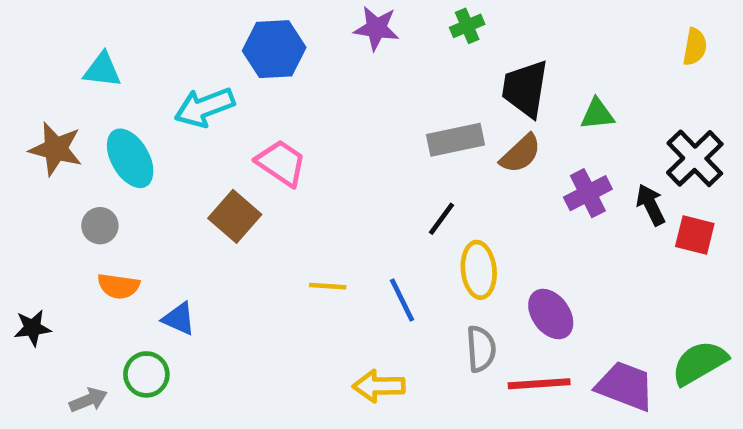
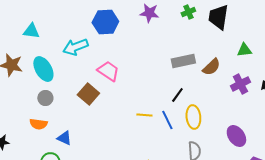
black trapezoid: (525, 89) -> (218, 17), moved
gray circle: (100, 226) -> (45, 98), moved
yellow line: (328, 286) -> (144, 115), moved
blue line: (402, 300) -> (167, 120), moved
purple ellipse: (551, 314) -> (236, 136), moved

